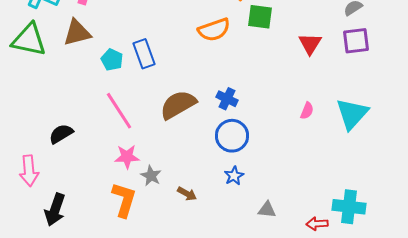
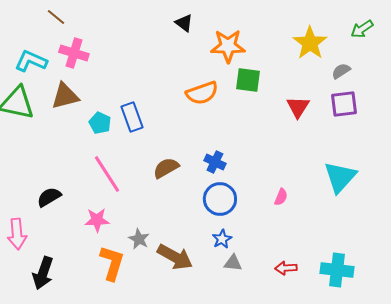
brown semicircle: (178, 105) -> (166, 168), size x0.7
pink semicircle: (307, 111) -> (281, 197), moved
pink star: (127, 157) -> (97, 220), moved
brown arrow: (187, 194) -> (175, 257), size x1.8
gray triangle: (267, 210) -> (233, 263), moved
red arrow: (317, 224) -> (286, 268), moved

